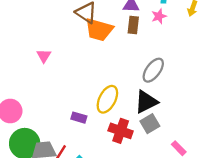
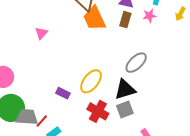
orange trapezoid: (99, 30) -> (94, 18), turned 40

